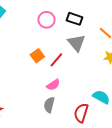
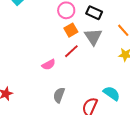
orange square: (37, 56) -> (71, 30), moved
pink semicircle: (53, 85) -> (49, 65), moved

